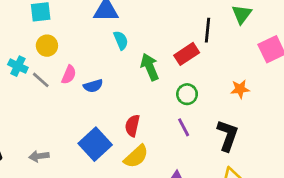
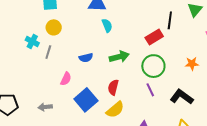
green arrow: (150, 67) -> (119, 57), moved, turned 96
pink semicircle: (69, 75) -> (66, 79), moved
gray line: (41, 80) -> (48, 52), turned 64
green circle: (187, 94) -> (153, 66), size x1.5
black L-shape: (228, 135) -> (182, 97), turned -75

